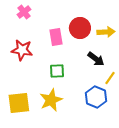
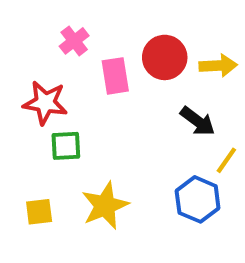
pink cross: (24, 12) -> (74, 41), moved
green square: (57, 71) -> (66, 146), moved
yellow square: (19, 103) -> (39, 212), size x0.6

